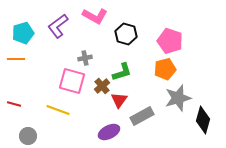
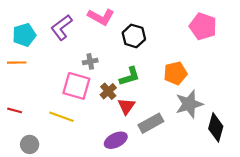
pink pentagon: (170, 41) -> (203, 26), moved

